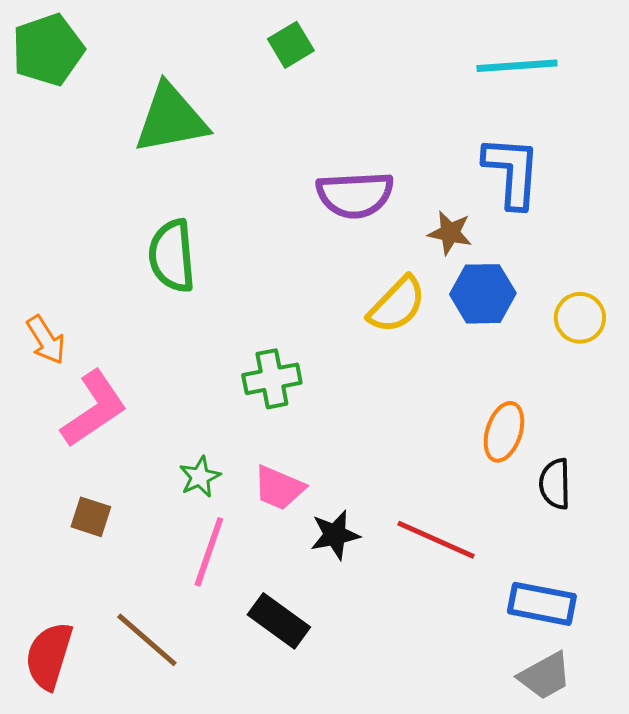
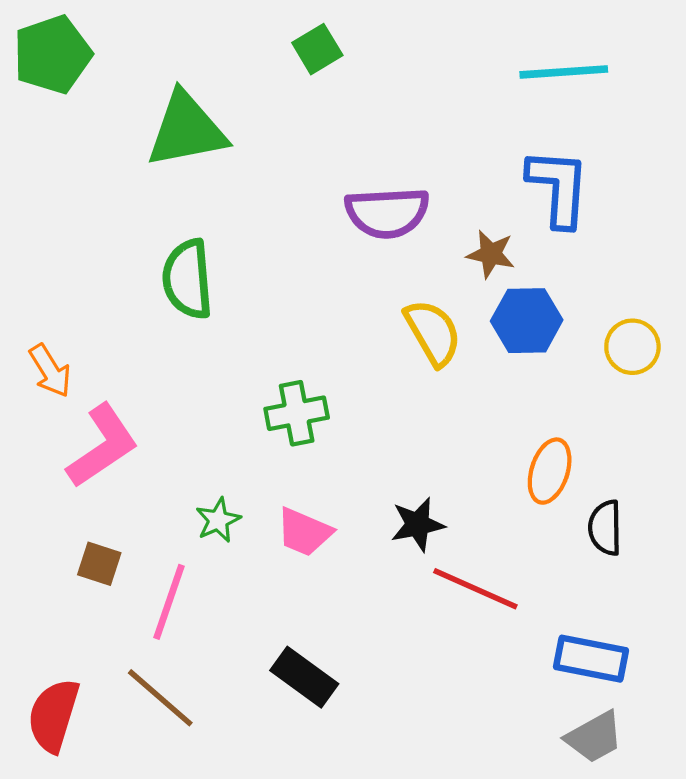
yellow semicircle: (397, 305) -> (433, 333), turned -74
black star: (335, 535) -> (418, 524), moved
pink line: (209, 552) -> (169, 602), moved

